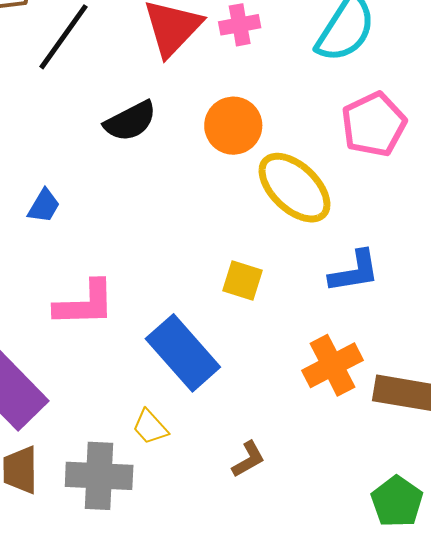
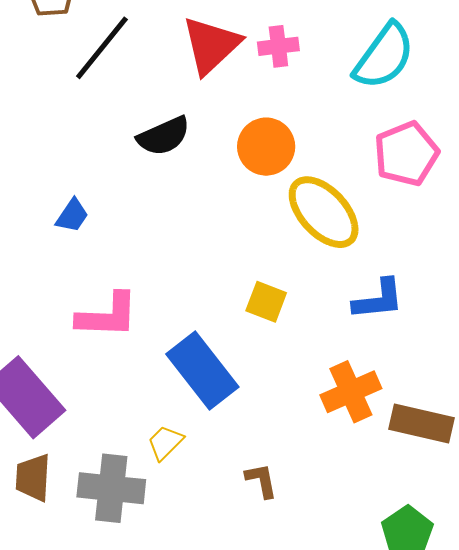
yellow trapezoid: (150, 427) -> (165, 443), turned 84
brown L-shape: (248, 459) -> (261, 480), turned -75

